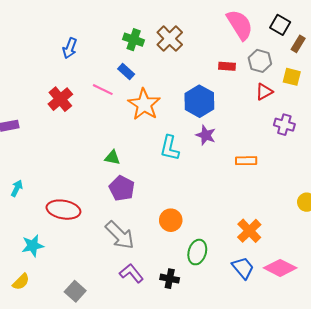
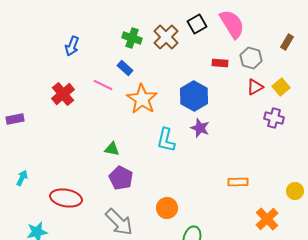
black square: (280, 25) -> (197, 24), moved, turned 30
yellow square: (292, 77) -> (281, 87), moved, turned 36
orange rectangle: (246, 161) -> (238, 182), moved
orange cross: (249, 231) -> (267, 219), moved

